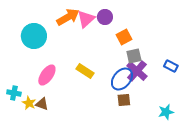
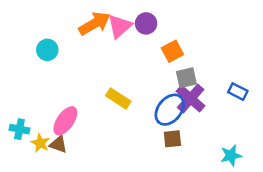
cyan circle: (34, 36) -> (47, 50), size x0.6
pink ellipse: (47, 75) -> (65, 121), moved

